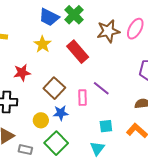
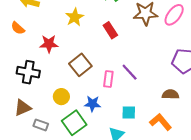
red rectangle: (78, 52) -> (110, 30), size x0.7
blue star: (61, 113) -> (92, 104), moved

